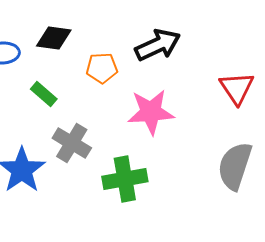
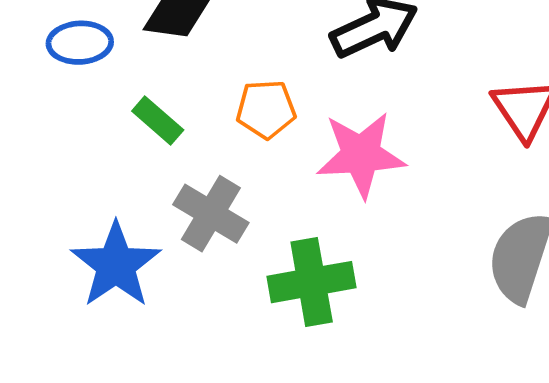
orange pentagon: (102, 68) -> (266, 109), moved

